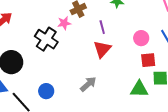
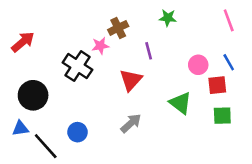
red triangle: (102, 49) -> (131, 80), moved
red square: (148, 60) -> (217, 85), moved
green triangle: (139, 89) -> (180, 103), moved, turned 36

